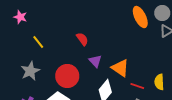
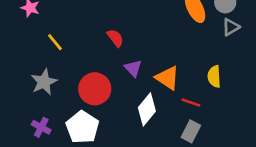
yellow semicircle: (159, 82) -> (214, 76), moved

